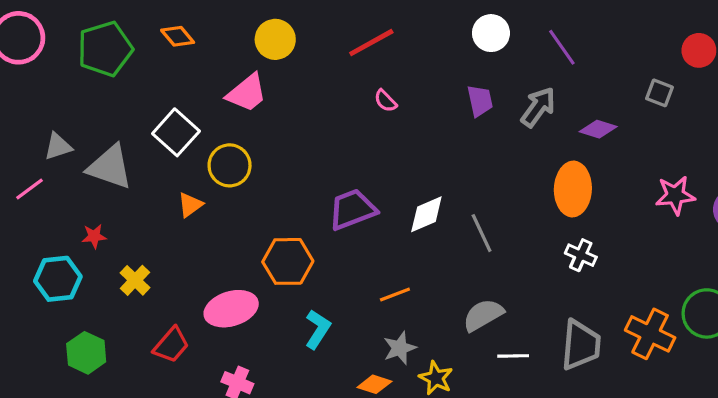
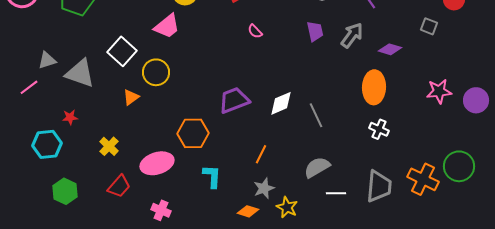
yellow cross: (135, 280) -> (109, 146), moved
orange line: (395, 295) -> (261, 154), turned -42
cyan L-shape: (318, 329) -> (212, 176), turned -30

